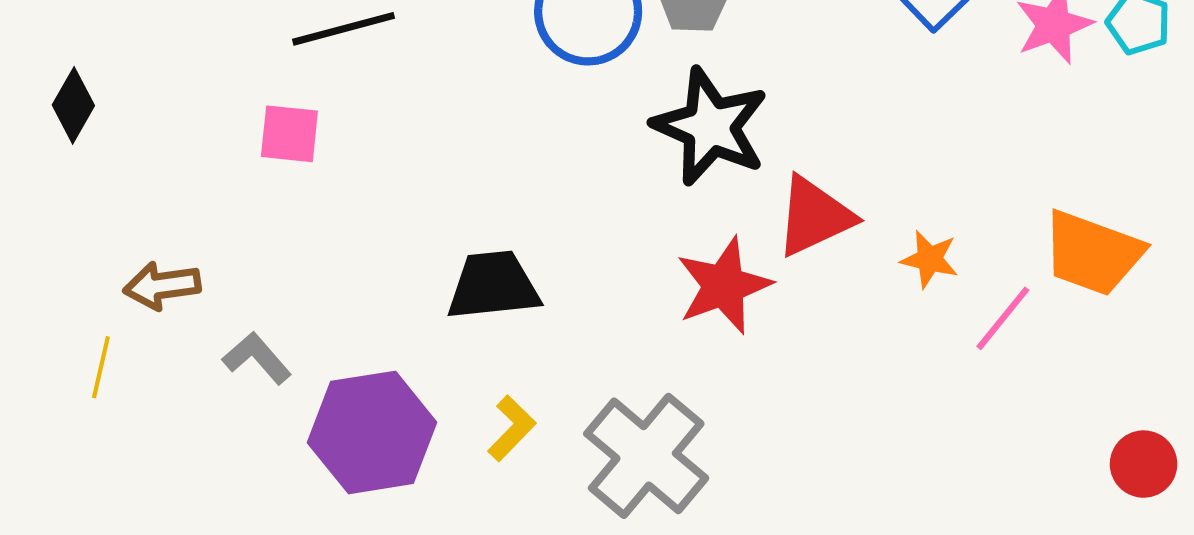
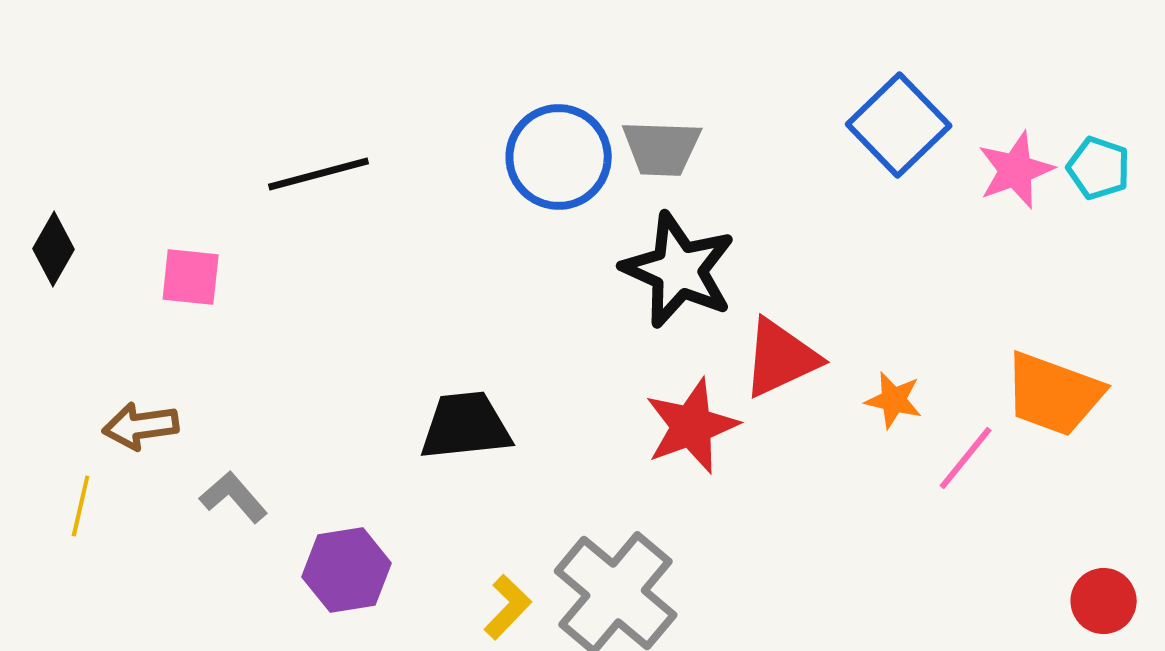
pink square: (289, 134) -> (191, 277), moved
yellow L-shape: (512, 428) -> (508, 607), moved
purple hexagon: (372, 432) -> (347, 570), size x0.7

